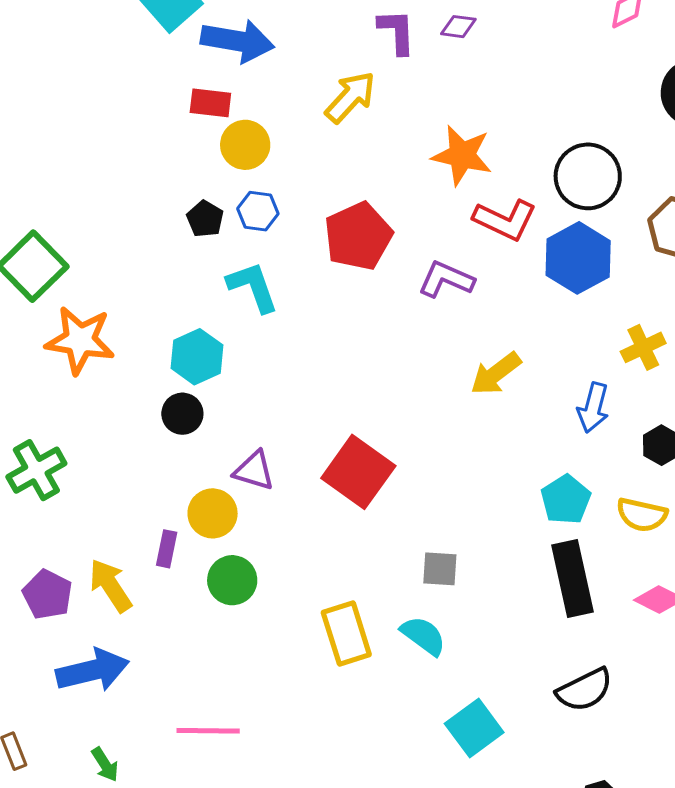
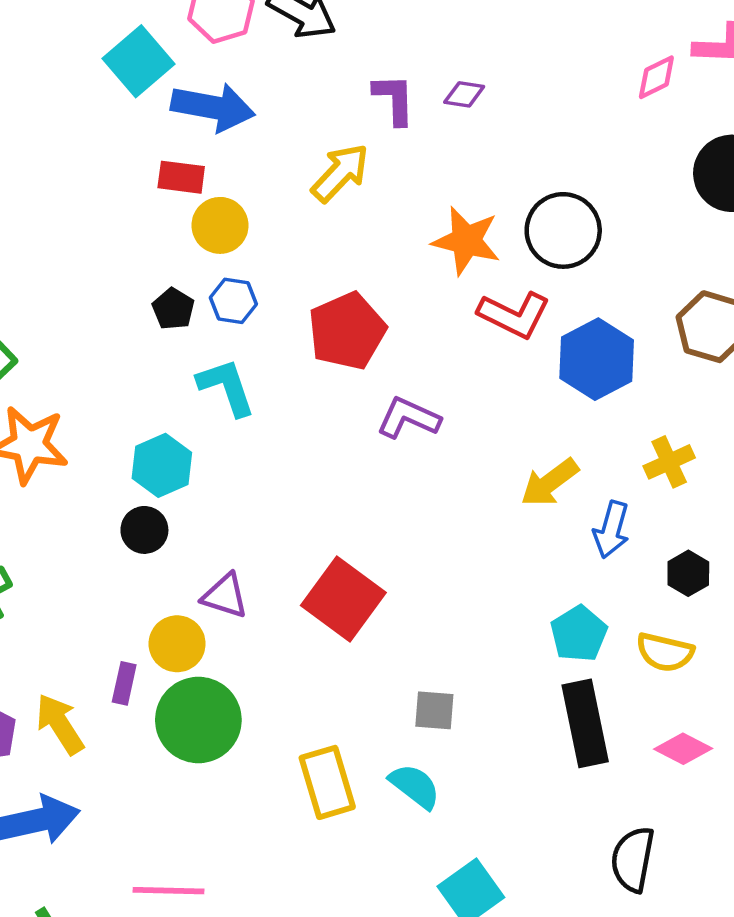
black circle: (588, 176) -> (563, 230), moved
purple L-shape: (446, 279) -> (408, 418), moved
yellow arrow: (496, 374) -> (550, 483), moved
green circle: (232, 580) -> (198, 720), size x1.5
black semicircle: (585, 690) -> (633, 859), moved, turned 126

